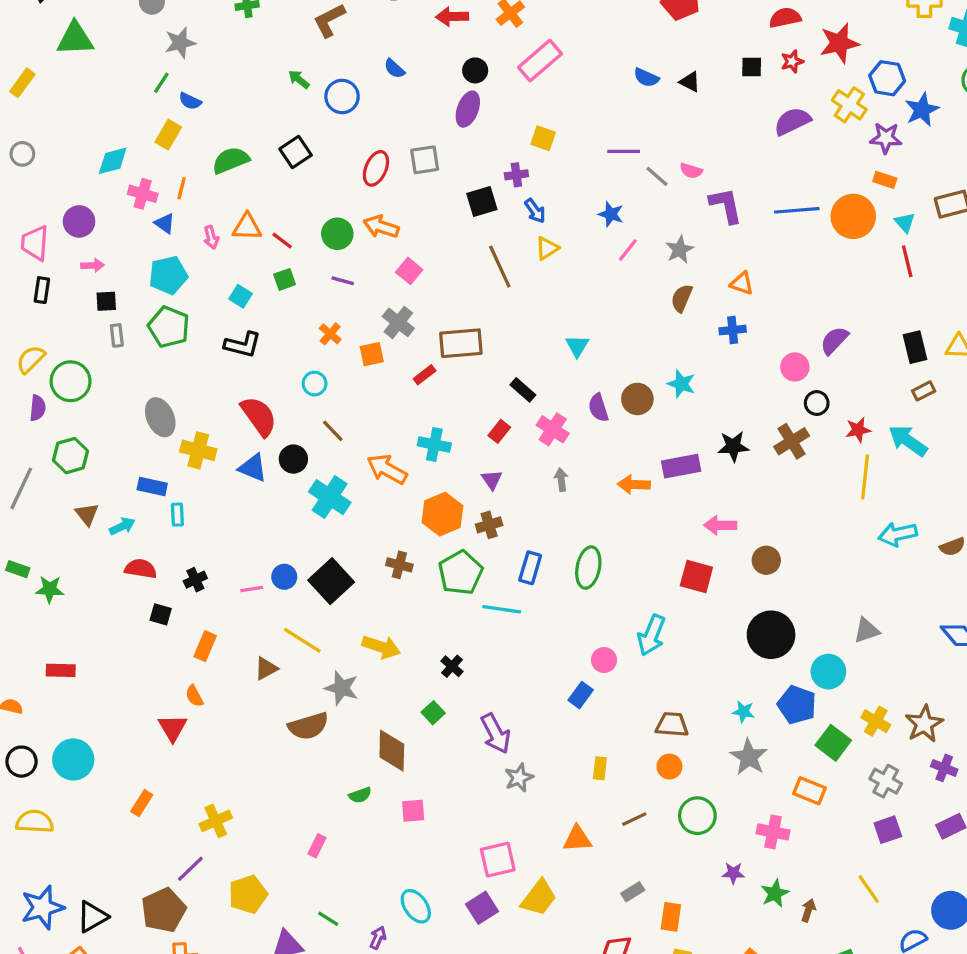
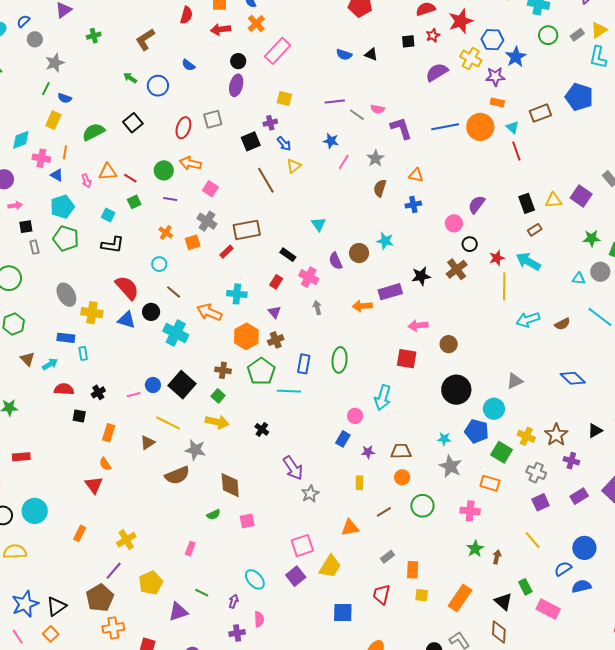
green square: (433, 713) -> (218, 396), moved
purple star: (733, 873) -> (368, 452), moved

